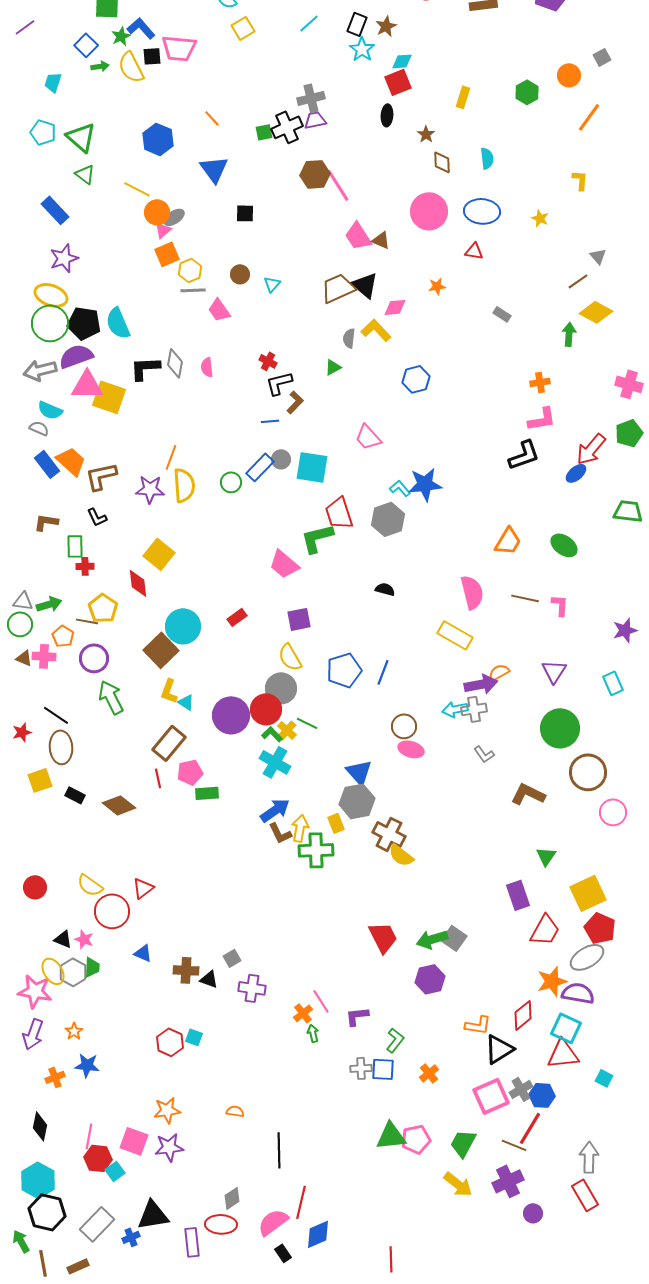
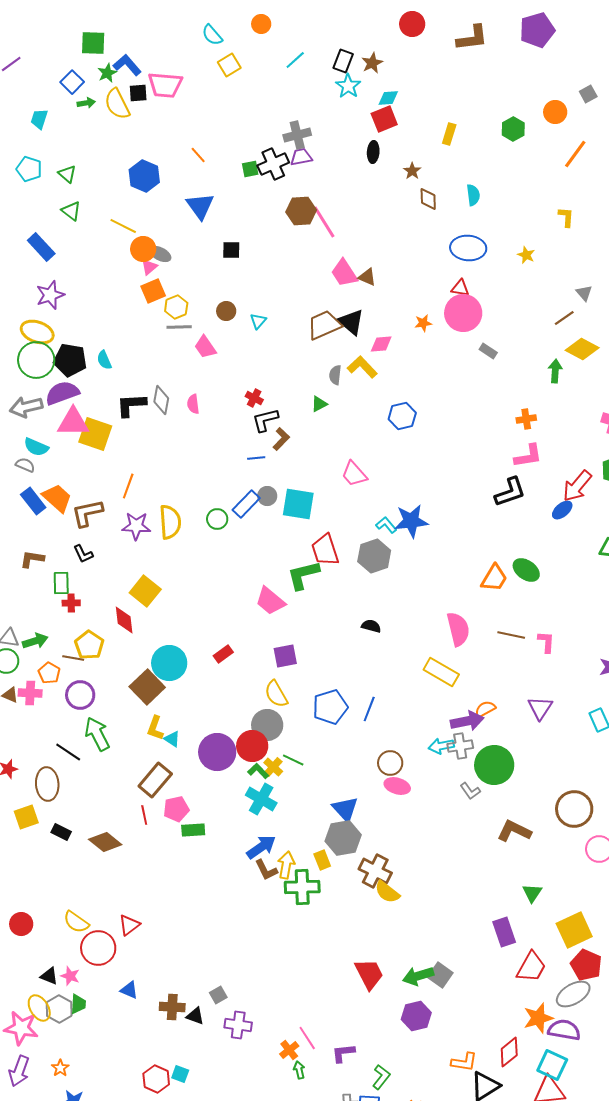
green triangle: (81, 137) -> (67, 174), size x0.6
pink circle: (429, 211) -> (463, 313), moved
gray ellipse: (174, 217) -> (160, 254), turned 60
cyan semicircle: (118, 323) -> (104, 360), size x0.6
orange line: (171, 457) -> (128, 486), moved
green ellipse: (564, 545) -> (526, 570), moved
black line: (56, 715) -> (68, 752), moved
green circle: (560, 728) -> (494, 765), moved

